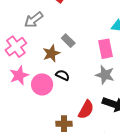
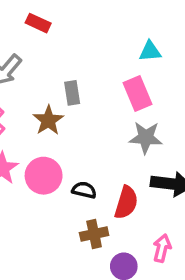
gray rectangle: (68, 41) -> (72, 93), turned 48
black semicircle: (62, 75) -> (84, 190), moved

